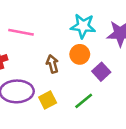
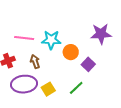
cyan star: (83, 26) -> (51, 40), moved
brown arrow: (52, 64) -> (35, 62), moved

